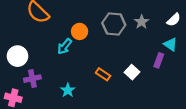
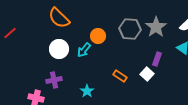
gray star: (142, 22) -> (156, 27), size x1.5
white circle: (17, 56) -> (59, 49), moved
purple rectangle: (159, 60) -> (157, 59), moved

